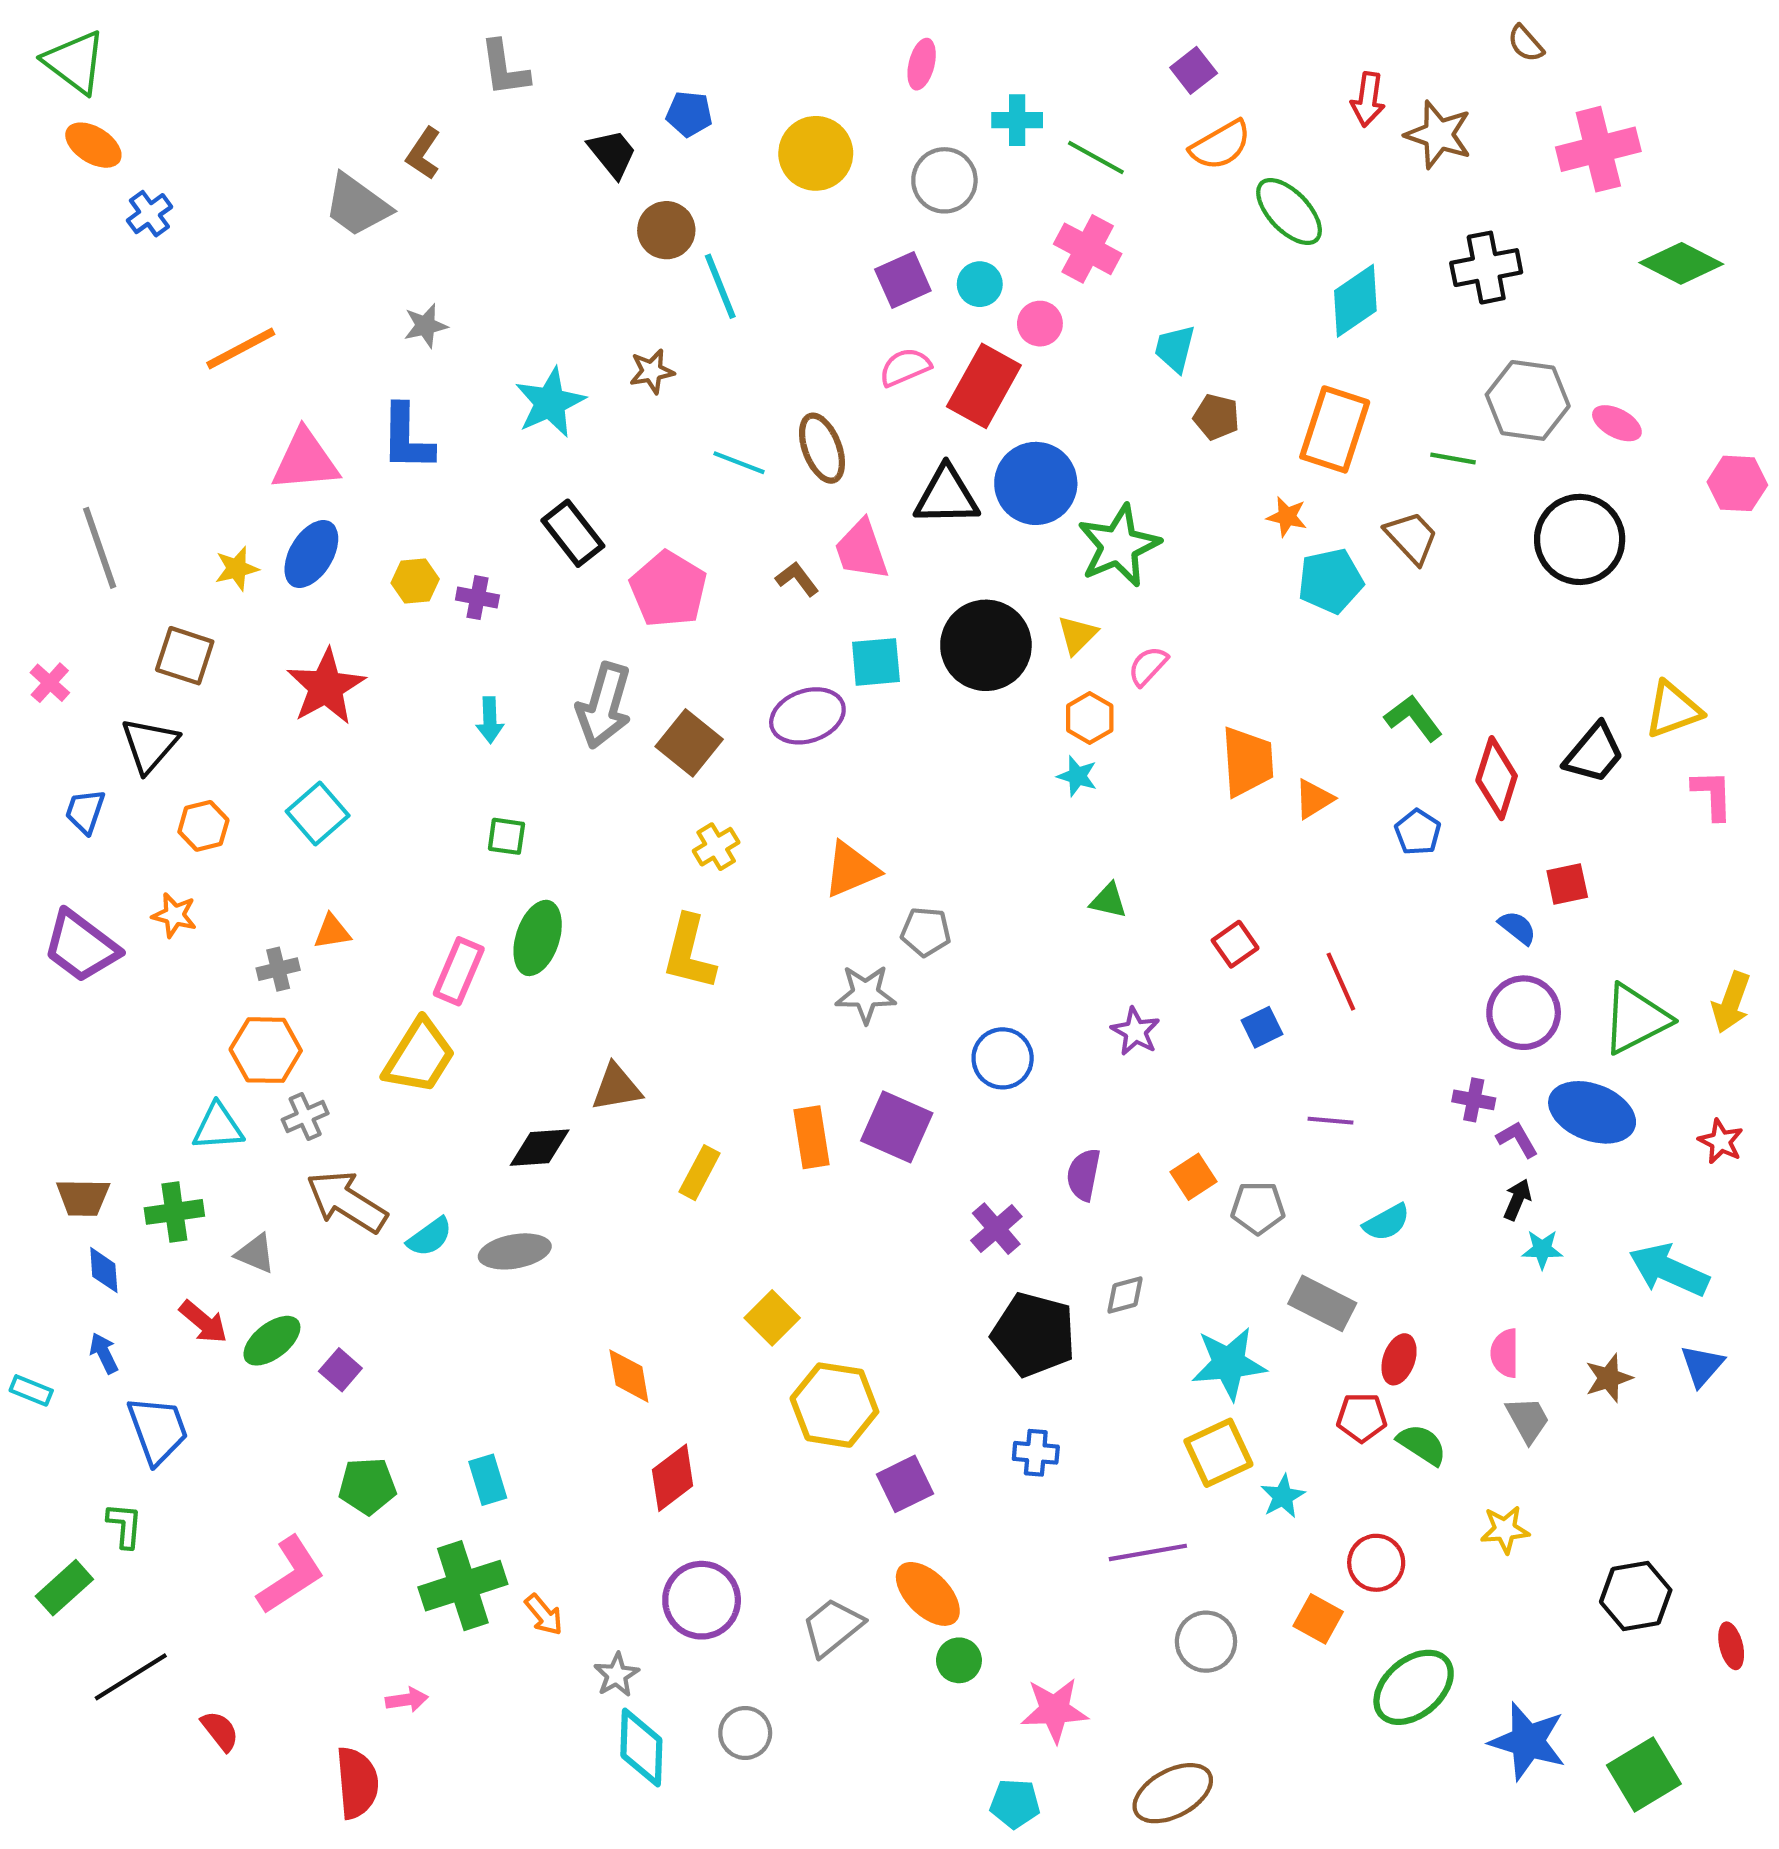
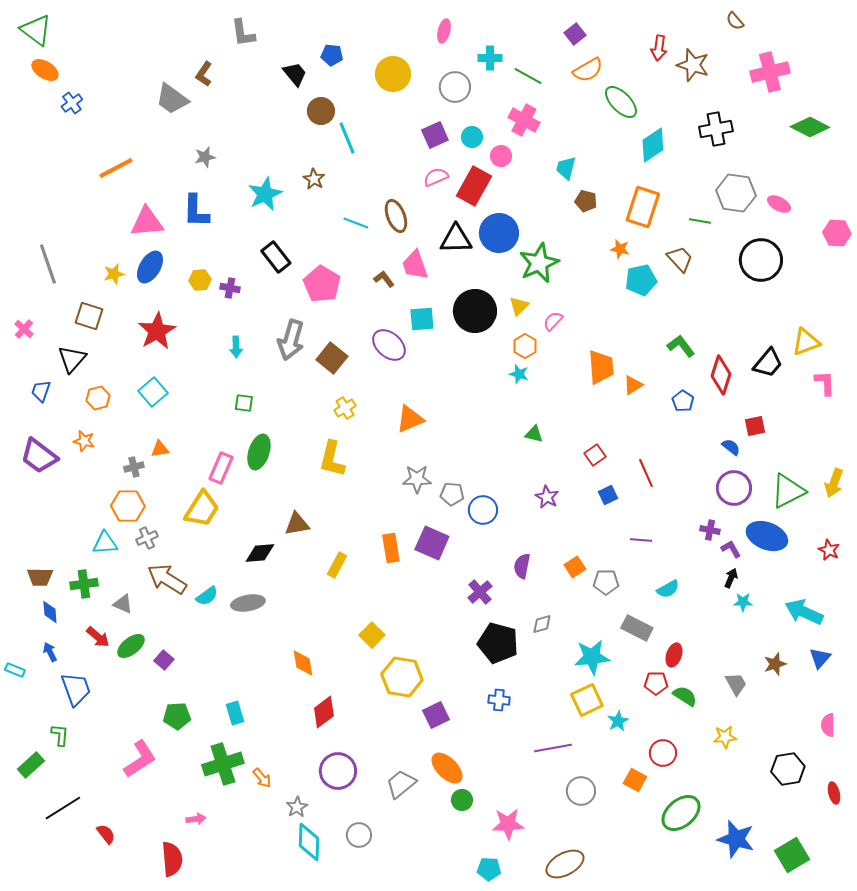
brown star: (652, 371) -> (314, 179), turned -30
purple ellipse: (807, 716) -> (389, 345), turned 60
gray pentagon: (926, 932) -> (452, 494), moved
pink semicircle: (1505, 1353) -> (828, 725), moved

